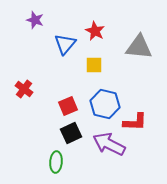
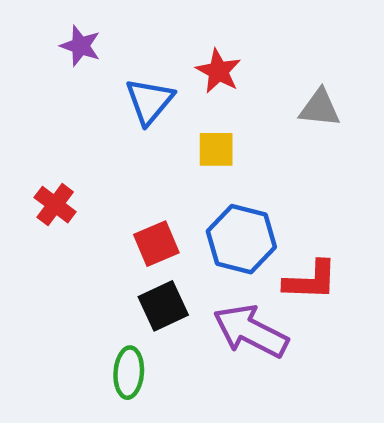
gray triangle: (139, 47) -> (320, 108), size x0.7

